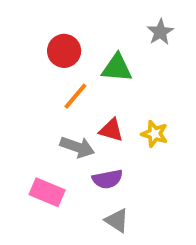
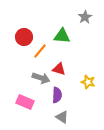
red circle: (64, 51) -> (24, 37), moved
yellow star: (155, 134) -> (88, 82), moved
purple semicircle: (107, 179) -> (57, 95), turned -77

